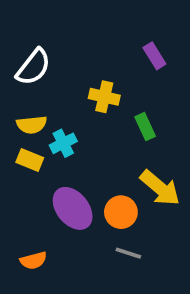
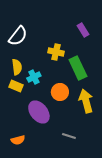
yellow semicircle: (32, 125) -> (17, 67), turned -91
green rectangle: (145, 127) -> (78, 68), size x1.6
yellow arrow: (160, 188) -> (86, 101), turned -145
orange circle: (121, 212) -> (60, 92), moved

